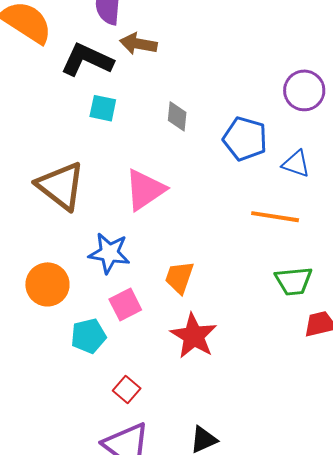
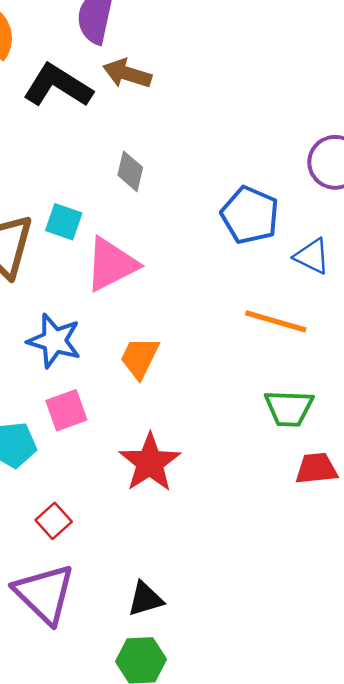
cyan square: (103, 108) -> (64, 222), moved
gray diamond: (177, 116) -> (130, 171), moved
orange trapezoid: (179, 277) -> (140, 358), moved

